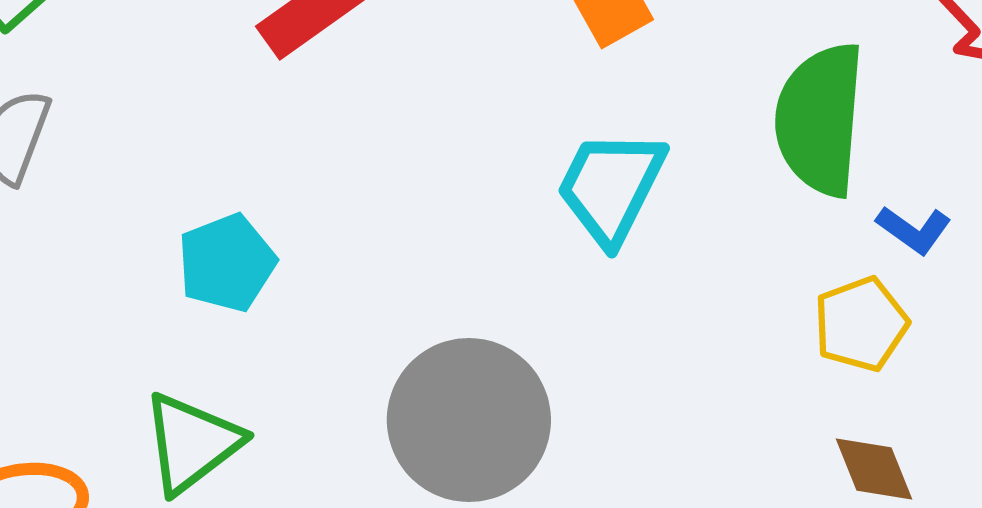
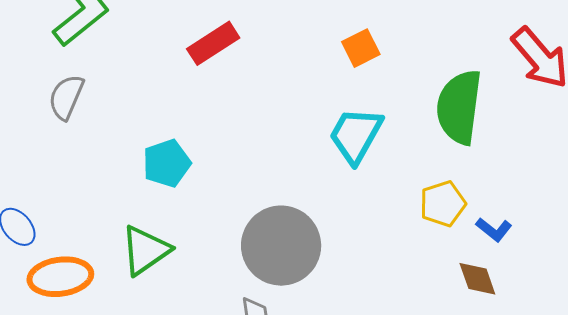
blue L-shape: (914, 230) -> (494, 229), moved
yellow pentagon: (861, 324) -> (443, 204), moved

